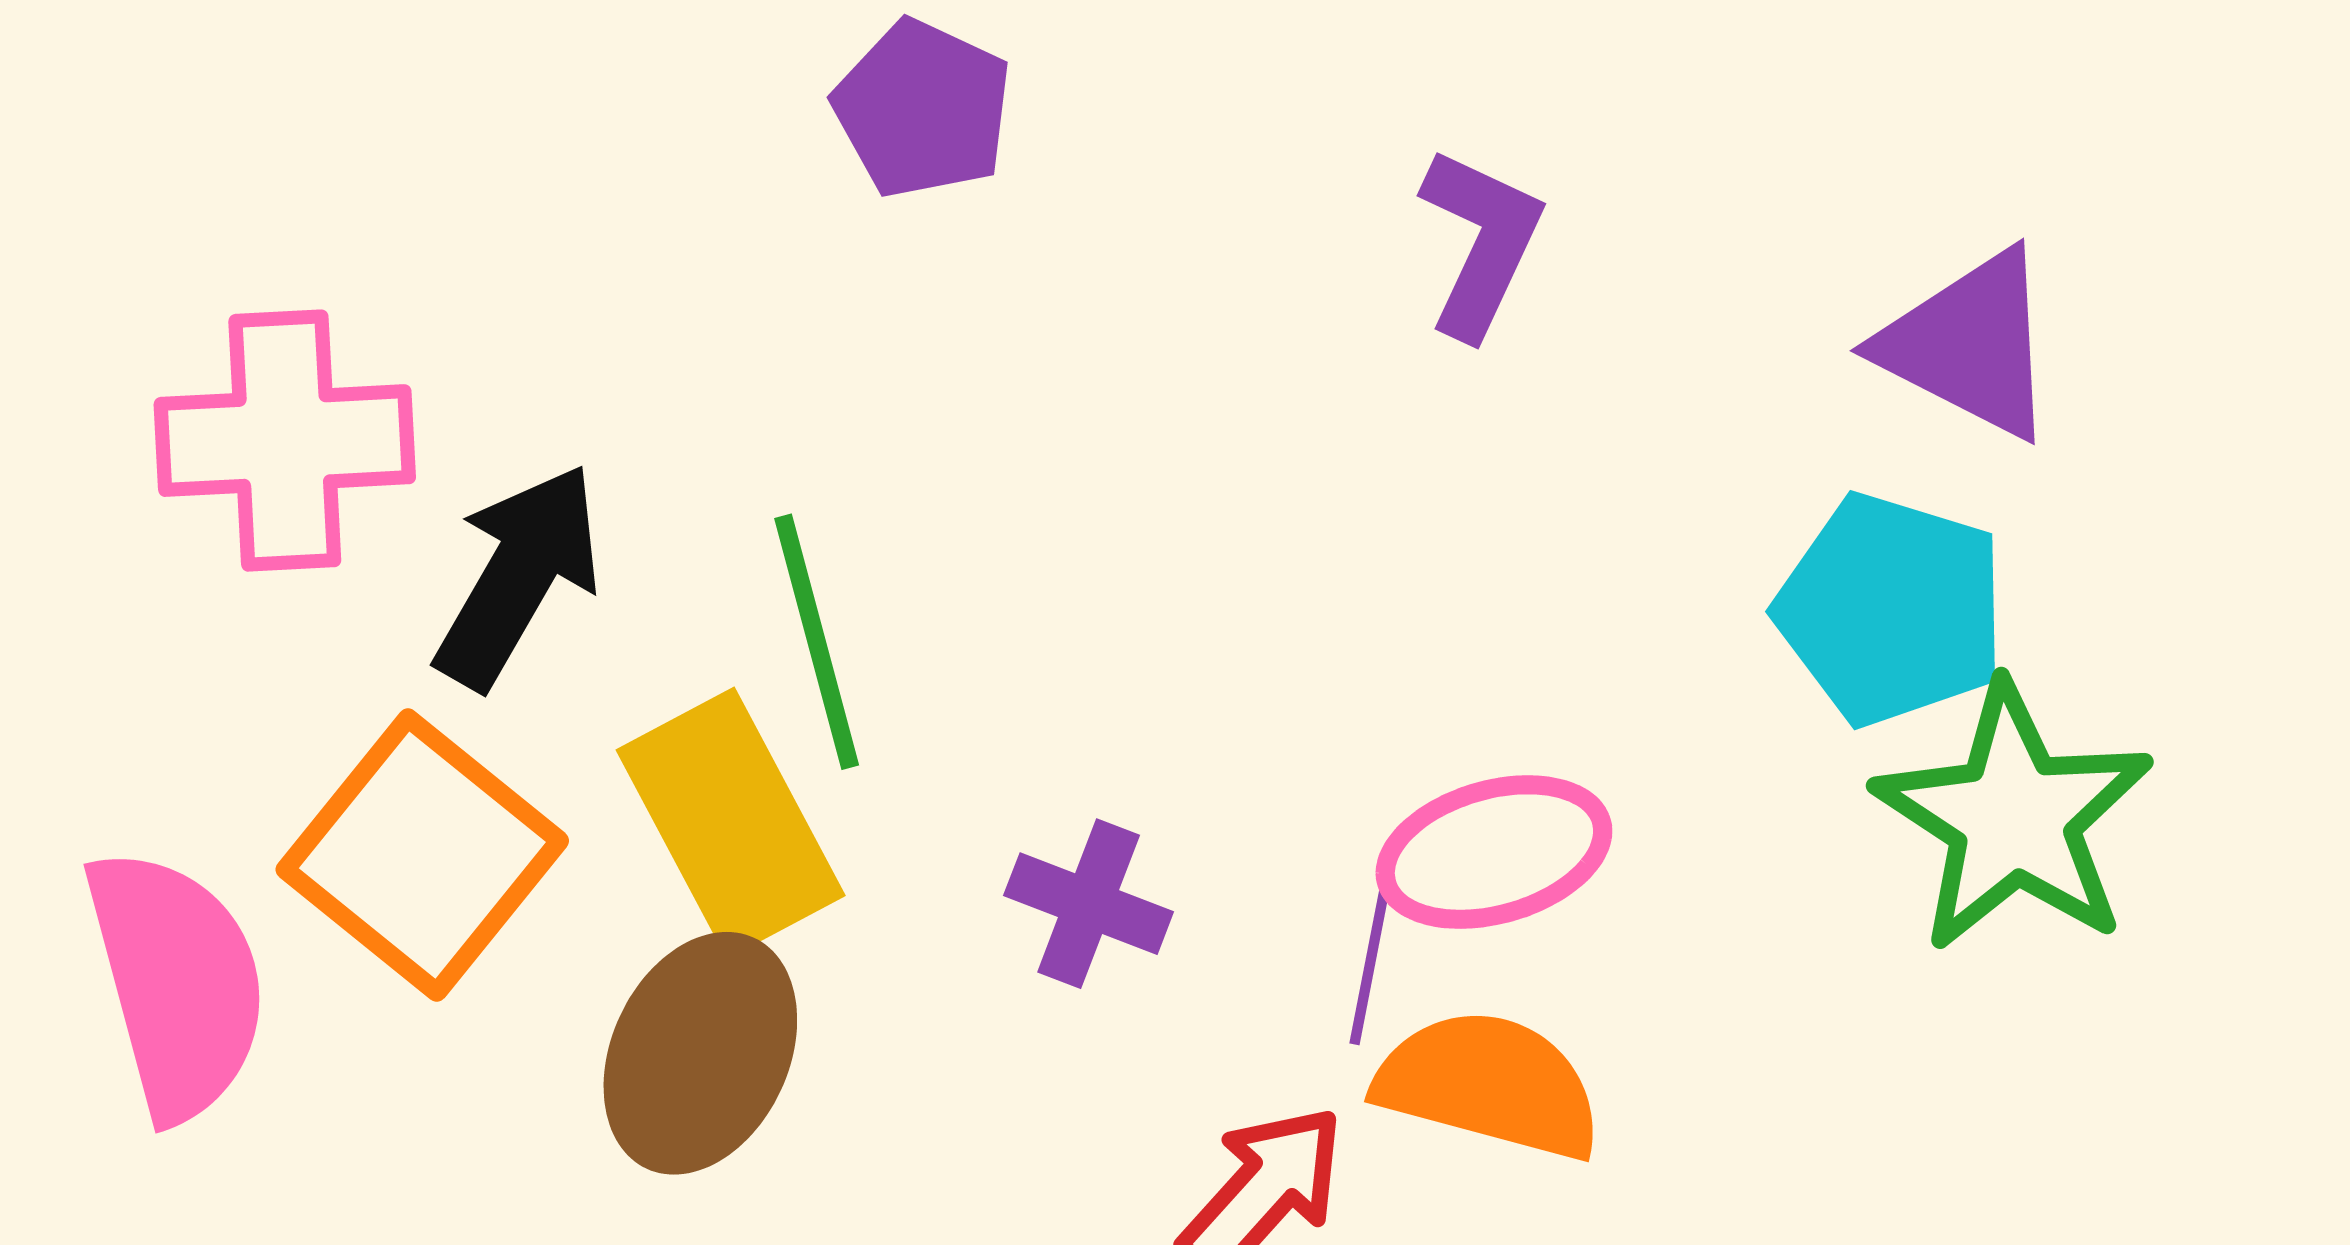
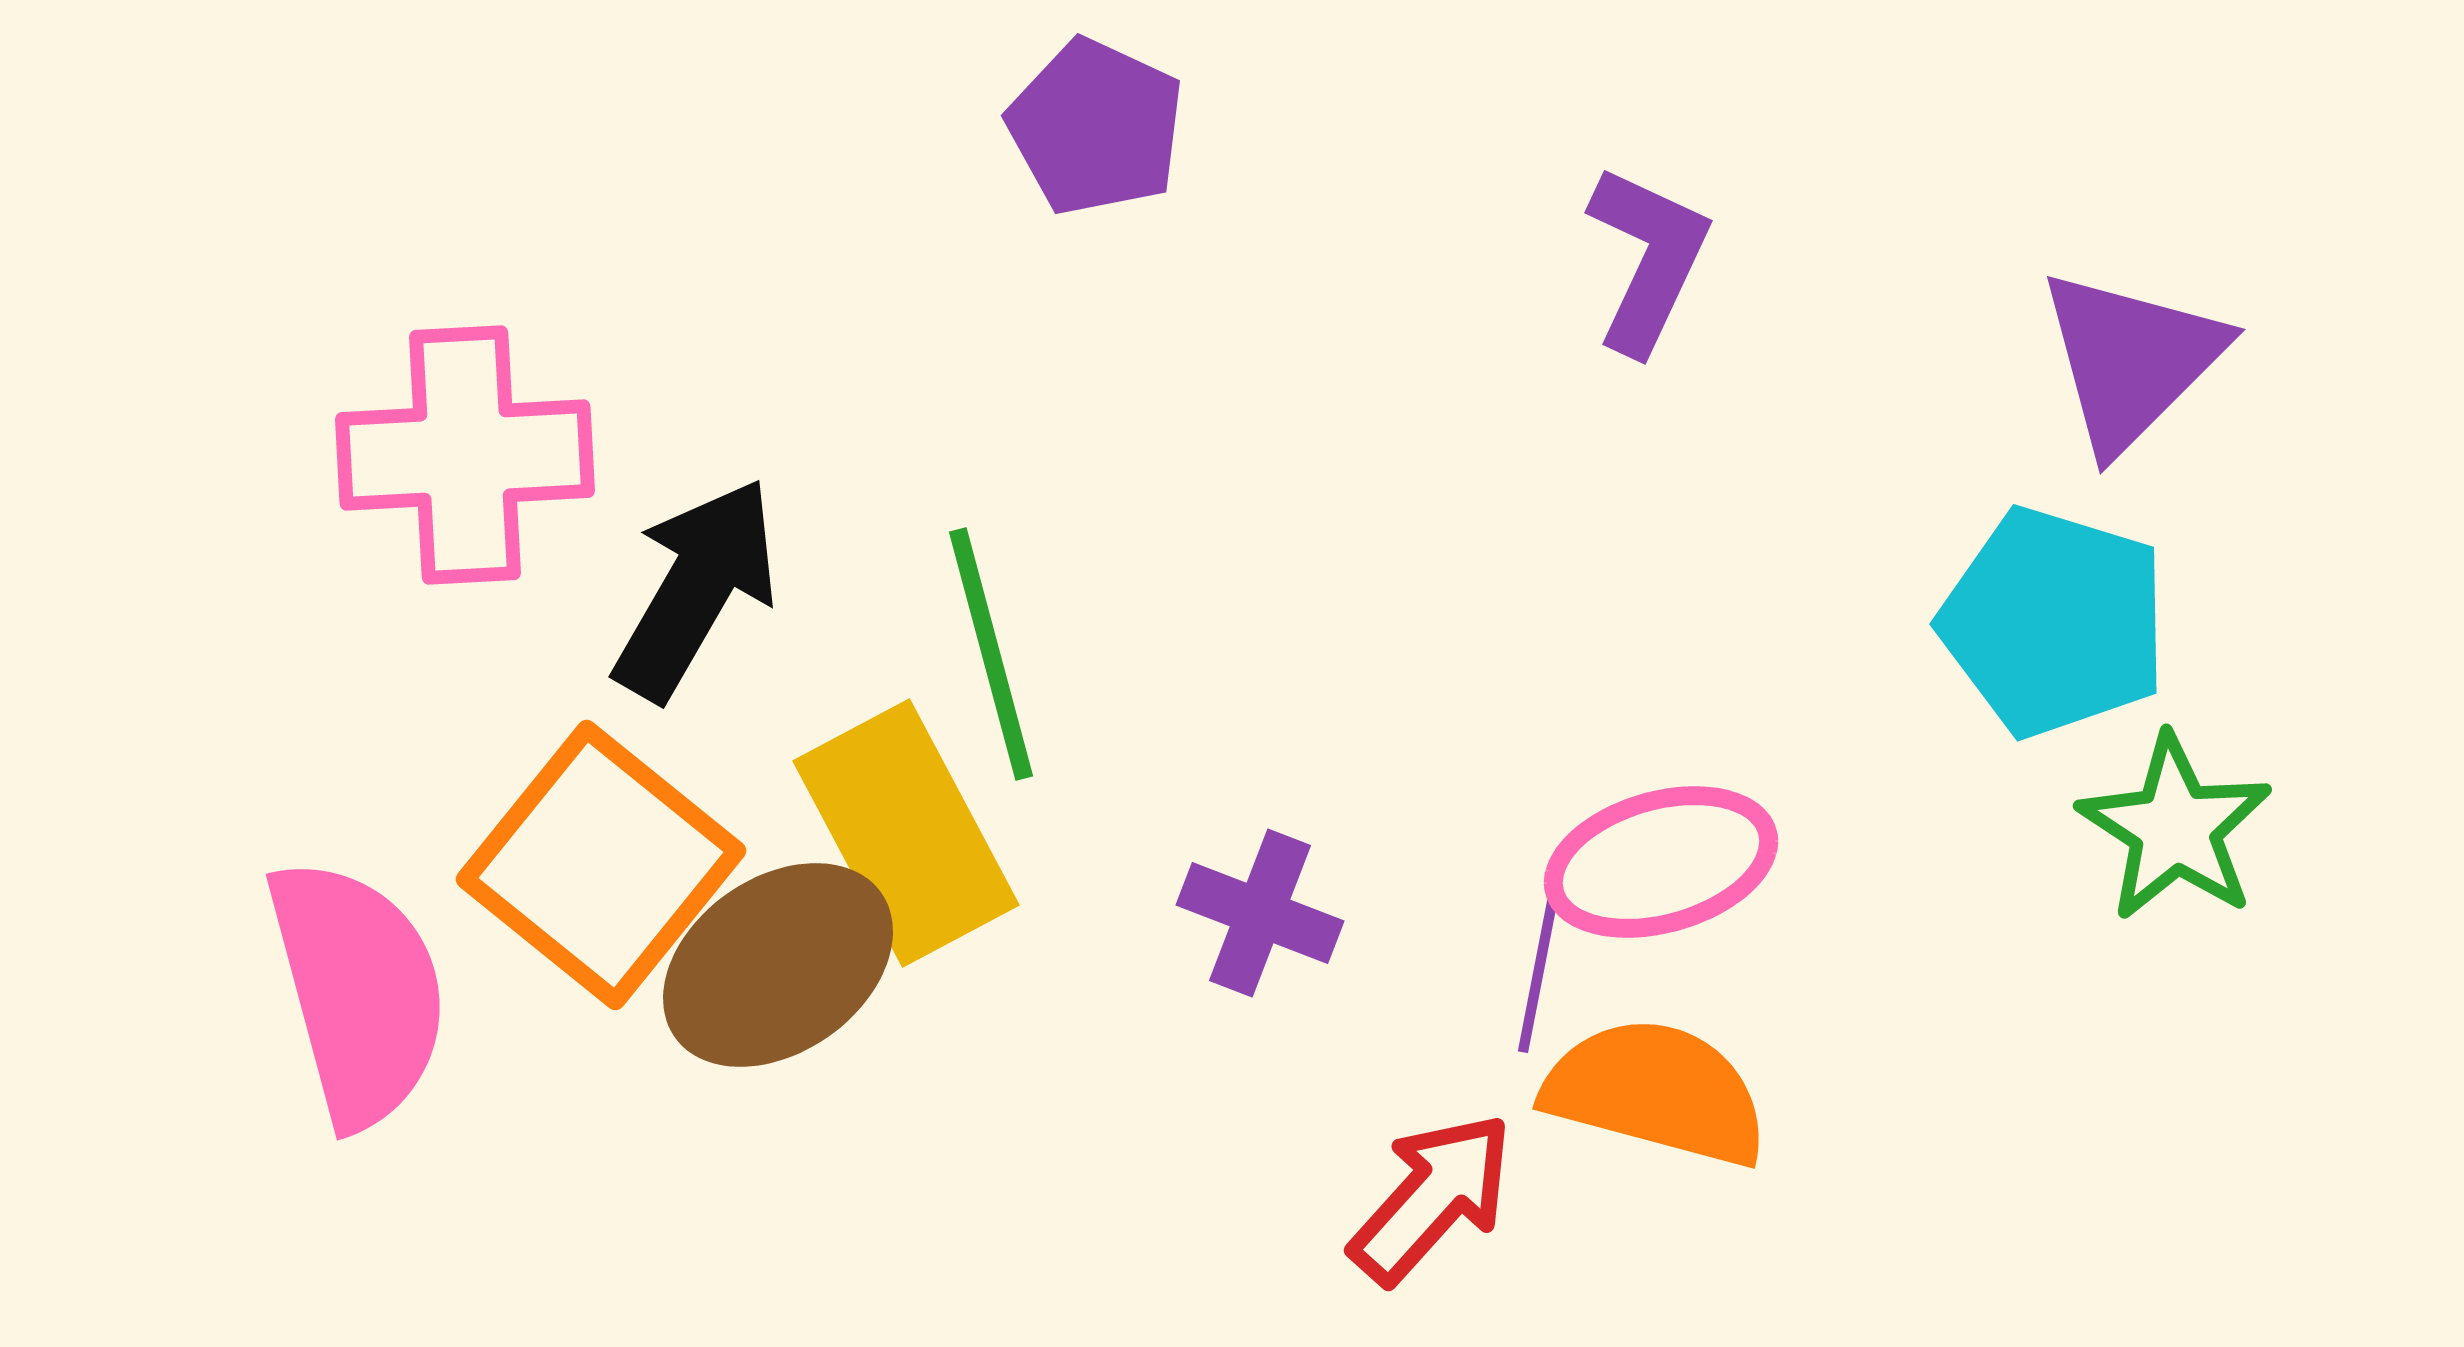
purple triangle: (1969, 345) -> (2131, 360), turned 48
green star: (2014, 818) -> (2175, 828), size x0.7
brown ellipse: (700, 1053) -> (778, 965), moved, turned 30

